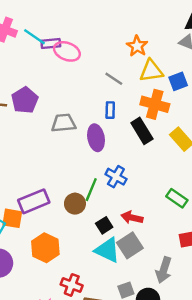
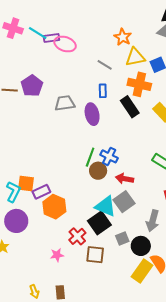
blue cross: (116, 177) -> (109, 156), moved
purple rectangle: (34, 201) -> (41, 192), moved, size x0.7
brown circle: (75, 204) -> (98, 171), moved
black square: (104, 225) -> (99, 223), moved, size x1.6
red cross: (72, 285) -> (77, 236), turned 30

